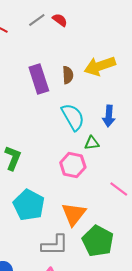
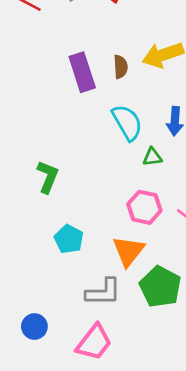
pink hexagon: (73, 165) -> (144, 207), moved
cyan pentagon: (29, 205) -> (69, 239), size x0.7

